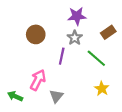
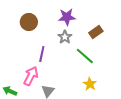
brown circle: (36, 34) -> (29, 22), moved
purple line: (62, 56) -> (42, 54), moved

